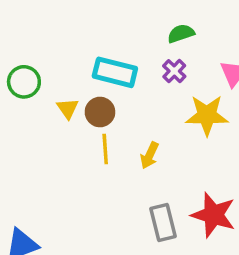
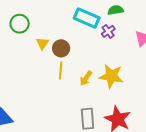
cyan rectangle: (115, 72) -> (87, 18), moved
yellow star: (207, 115) -> (111, 76), moved

